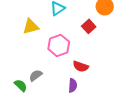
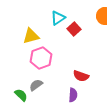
red square: (89, 26) -> (74, 29), moved
pink hexagon: (59, 45) -> (41, 58), moved

